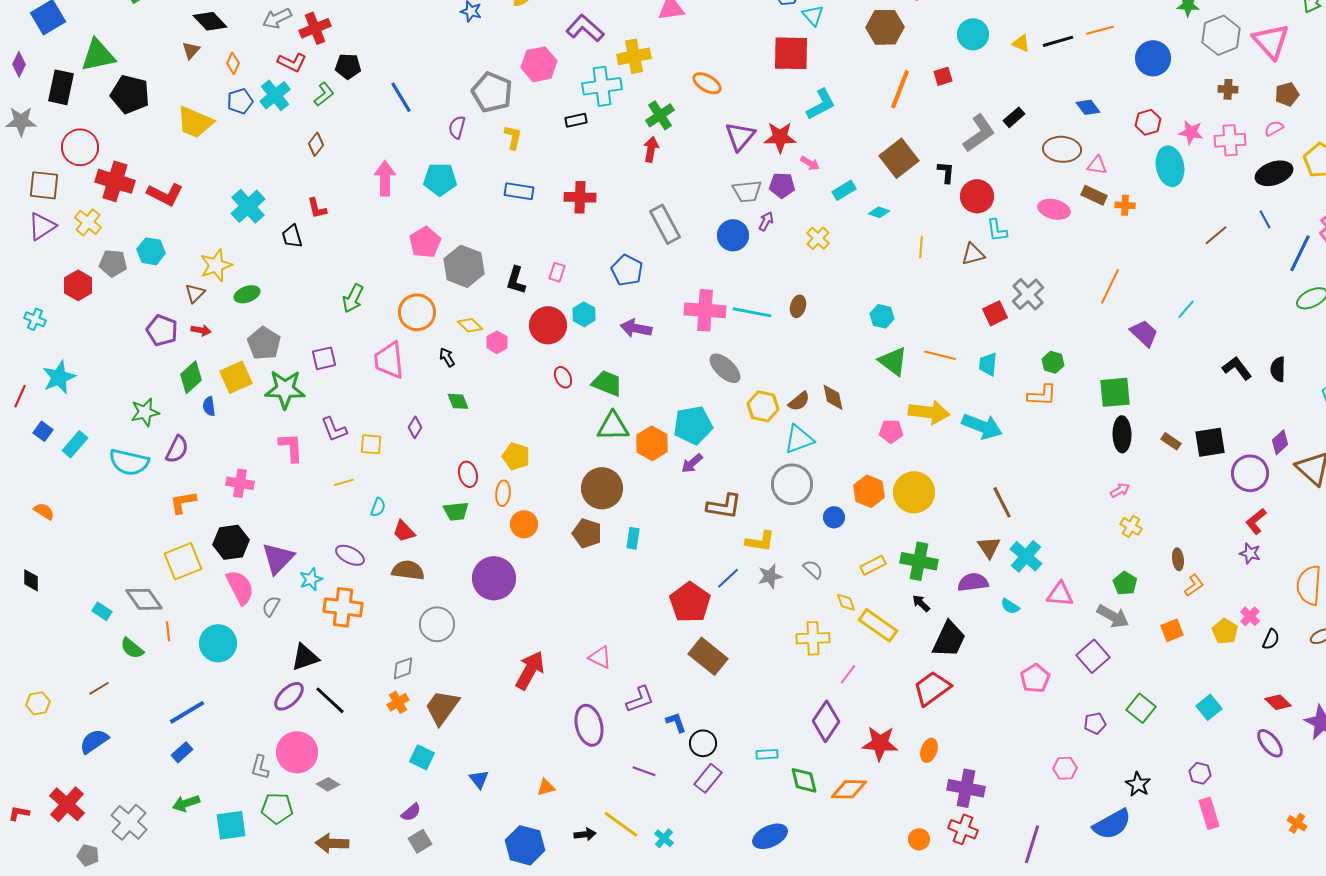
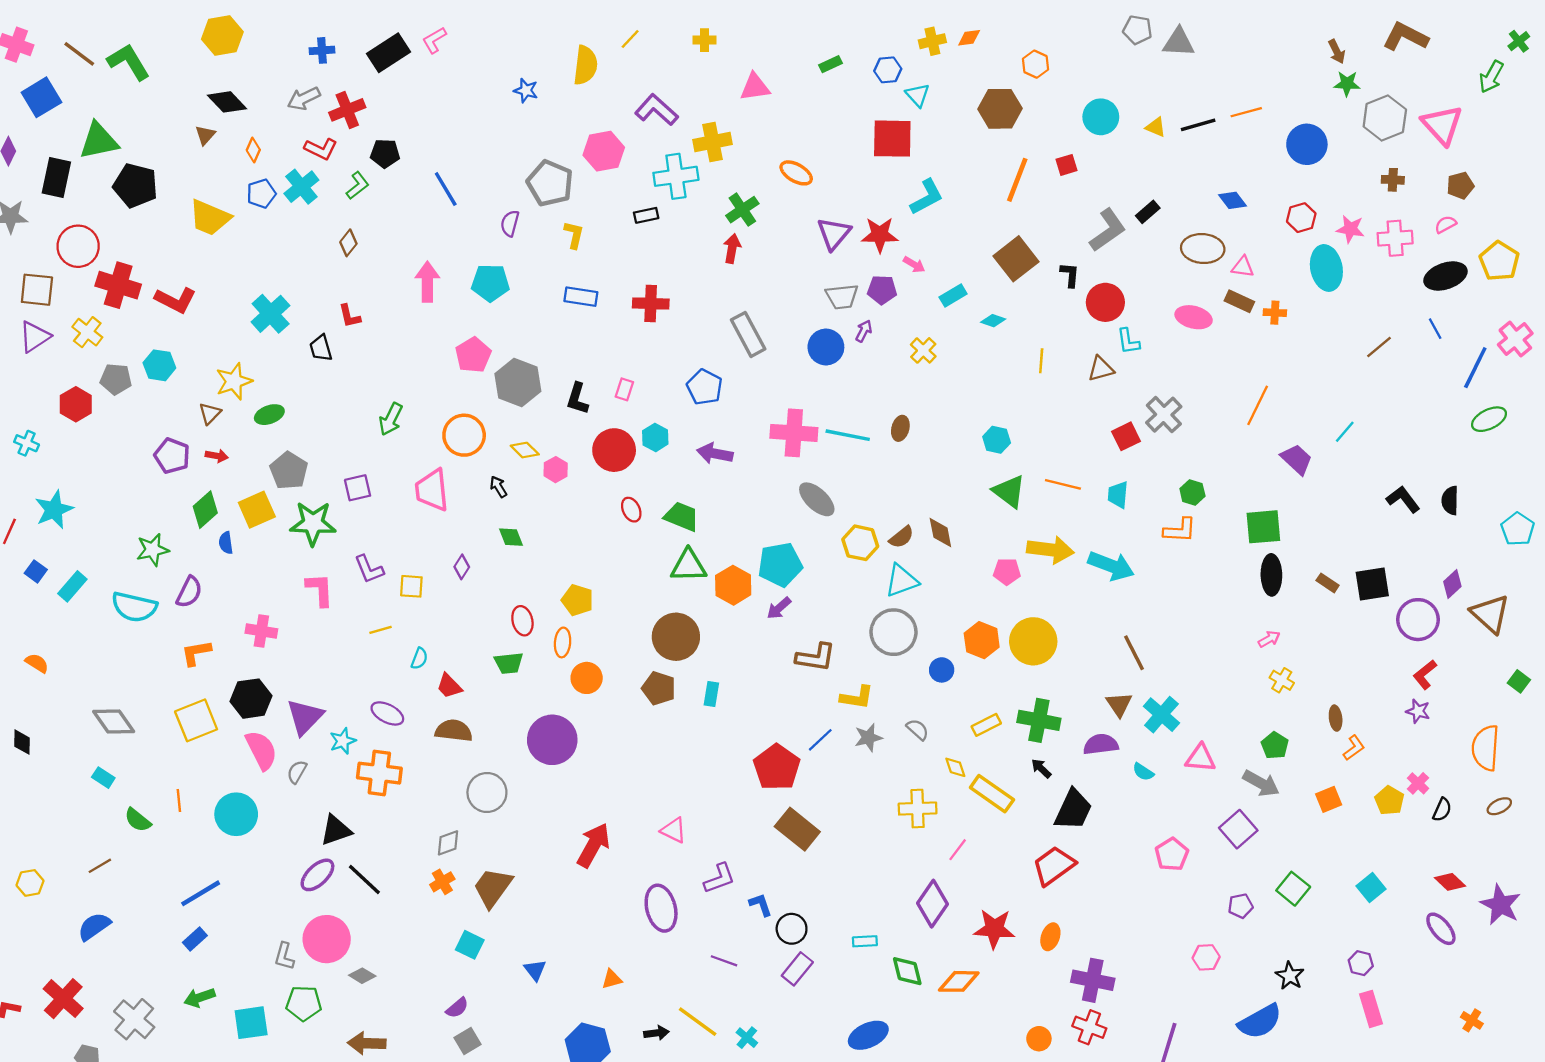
gray diamond: (144, 599) -> (114, 721), moved

